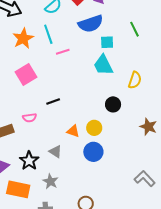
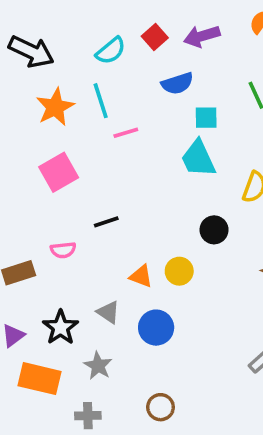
blue semicircle: (91, 24) -> (177, 83), size x0.7
blue circle: (93, 152) -> (156, 328), moved

